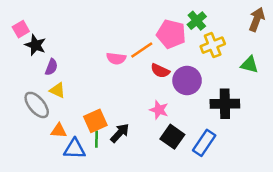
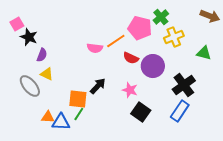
brown arrow: (257, 19) -> (210, 16), turned 90
black cross: (225, 104) -> (184, 85), turned -35
orange square: (95, 121) -> (78, 99), turned 30
orange triangle: (59, 131) -> (48, 117), moved
black arrow: (120, 133) -> (98, 86), moved
green line: (97, 139) -> (79, 114), turned 32
blue rectangle: (204, 143) -> (180, 111), moved

